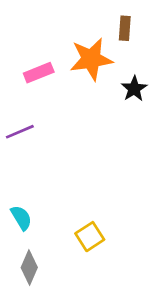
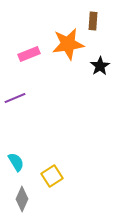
yellow square: (90, 237) -> (52, 176), moved

